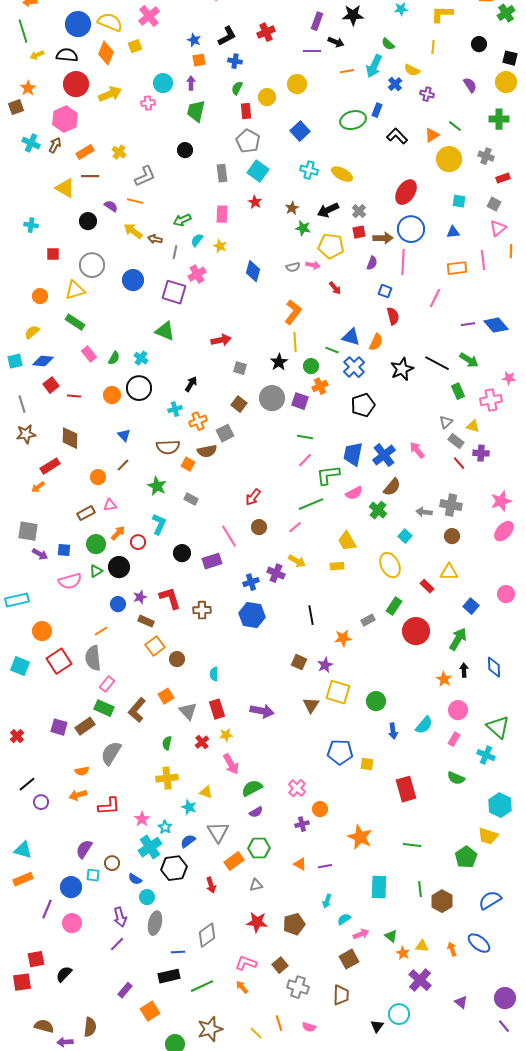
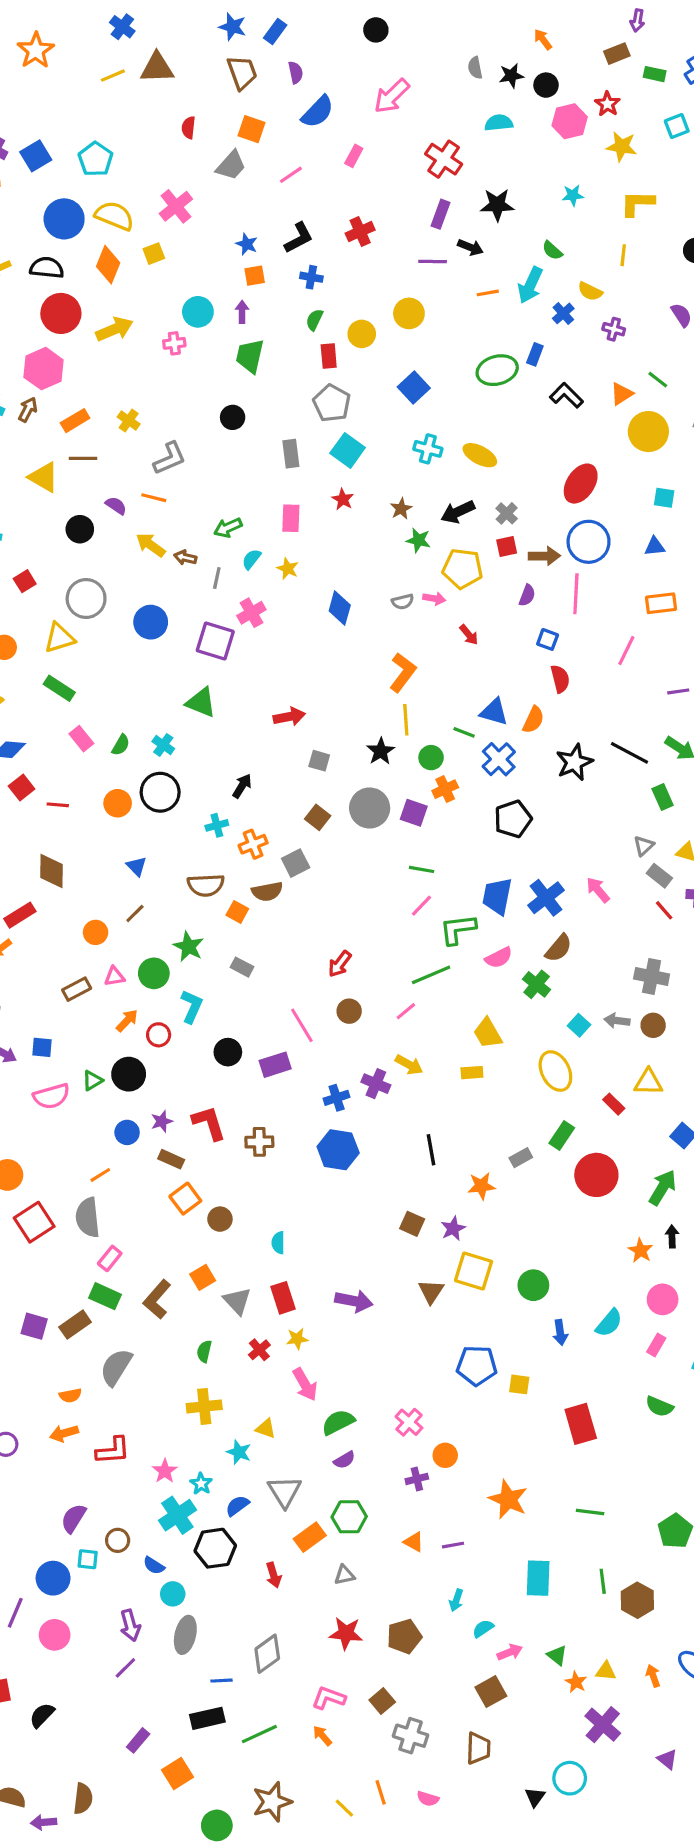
red square: (53, 254) -> (25, 581), turned -32
gray arrow: (424, 512) -> (617, 1021), moved
green circle: (96, 544) -> (154, 973), moved

